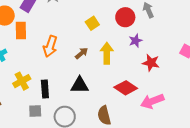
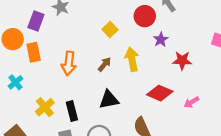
pink arrow: (152, 101) -> (191, 102), size x0.6

